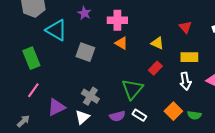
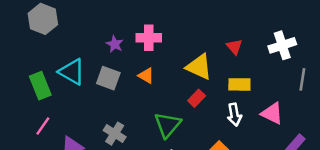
purple star: (84, 13) -> (115, 44), moved
cyan triangle: (56, 30) -> (72, 72), moved
orange triangle: (121, 43) -> (146, 76), moved
yellow triangle: (157, 43) -> (199, 67), size x1.6

